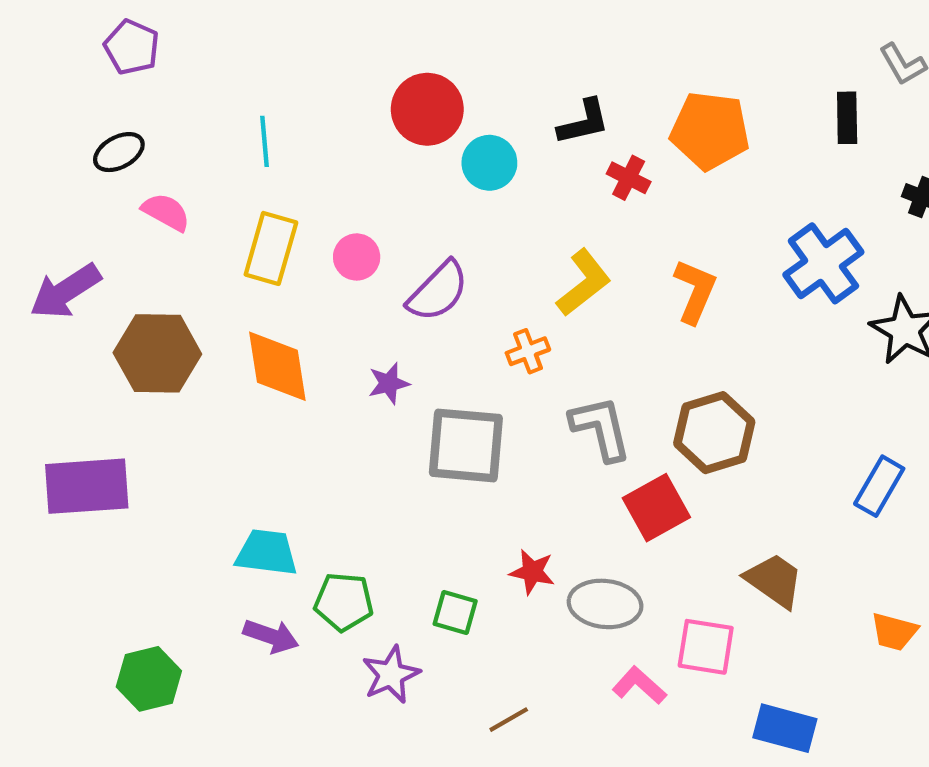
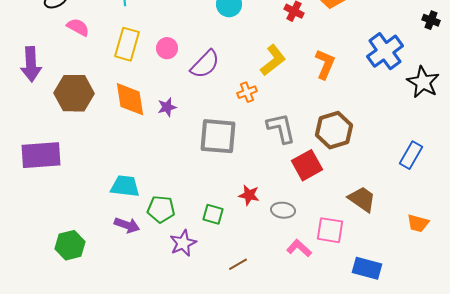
purple arrow: (65, 291) -> (31, 64), turned -60
purple star: (389, 383) -> (167, 107), moved
gray ellipse: (605, 604) -> (283, 210), size x0.7

